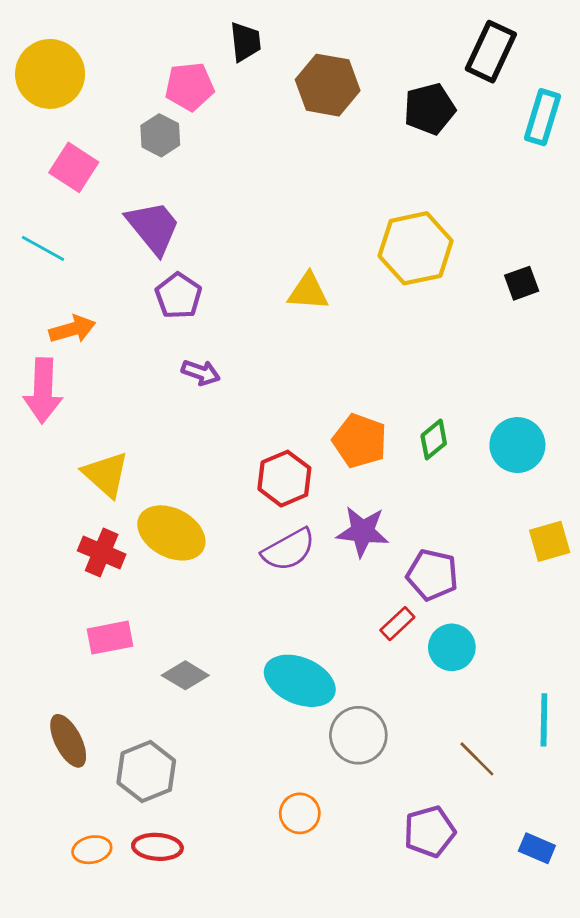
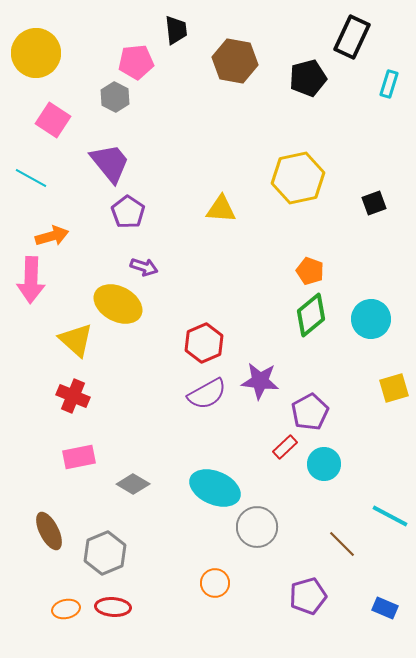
cyan rectangle: (543, 117) -> (389, 84), size x0.7
green diamond: (434, 439) -> (311, 315), size x1.5
orange pentagon: (360, 441) -> (310, 271), moved, size x0.7
yellow ellipse: (171, 533) -> (118, 304), moved
purple pentagon: (432, 575) -> (310, 412), turned 30
cyan line: (544, 720) -> (390, 516), turned -63

